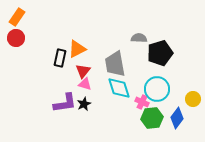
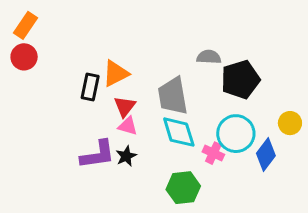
yellow circle: (193, 99) -> (290, 123), moved
green hexagon: (152, 118) -> (183, 188), moved
blue diamond: (177, 118) -> (266, 155), moved

